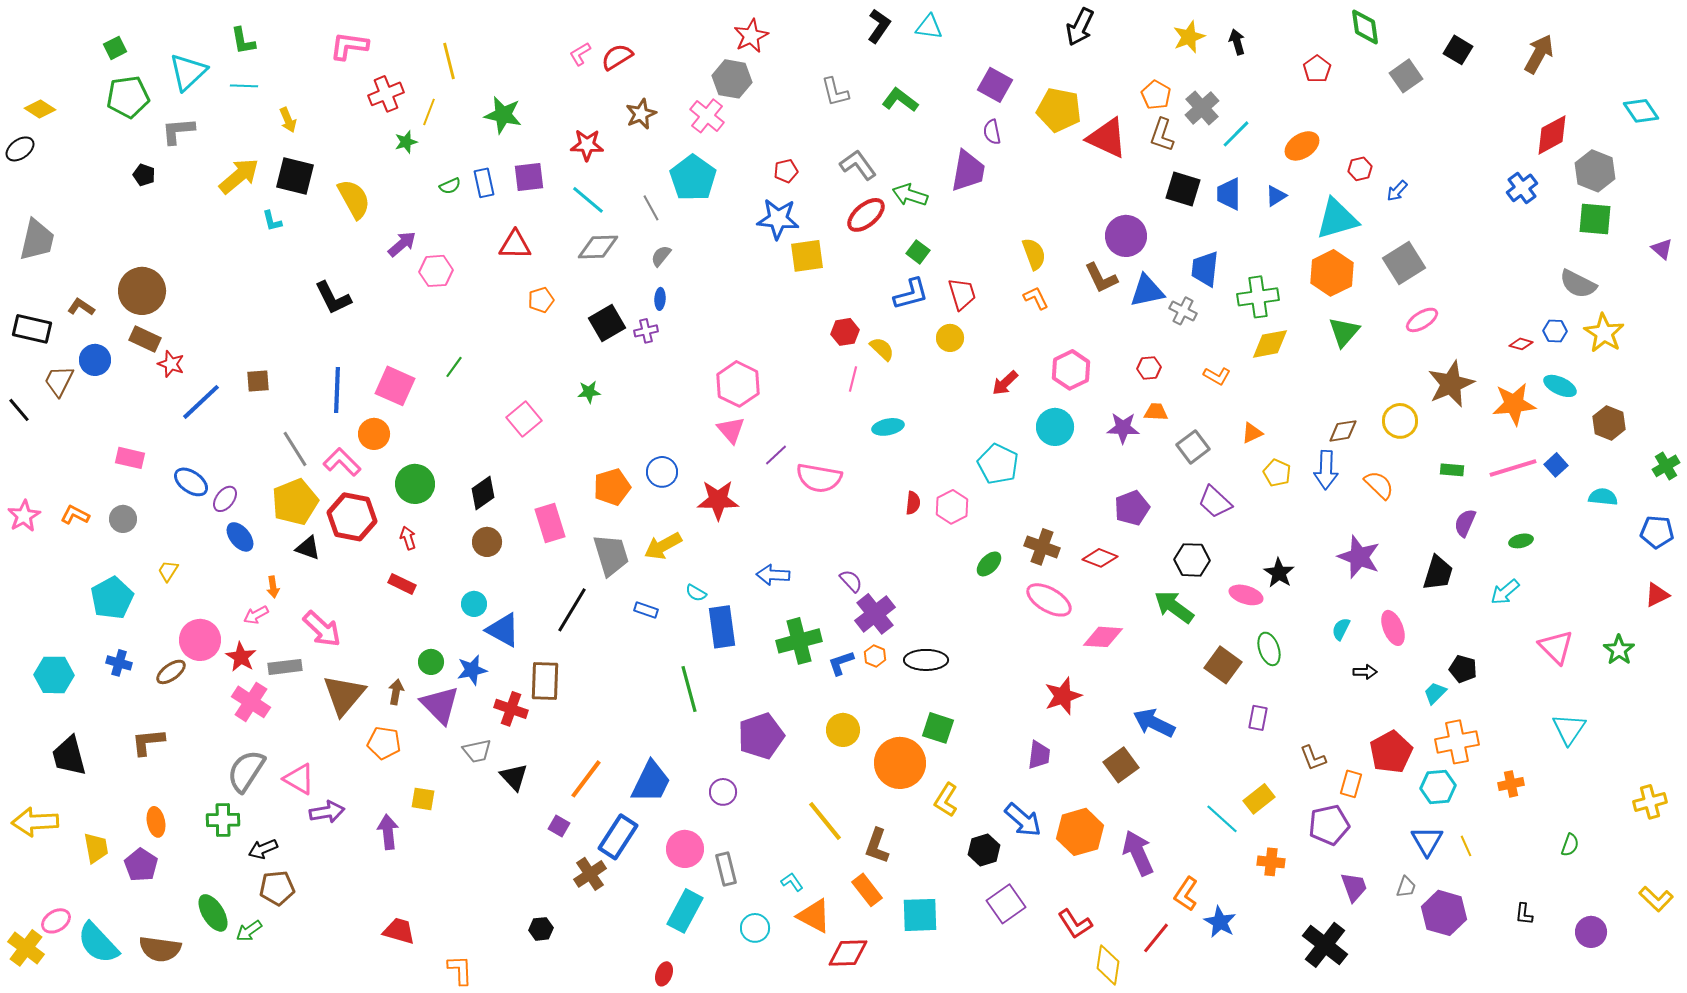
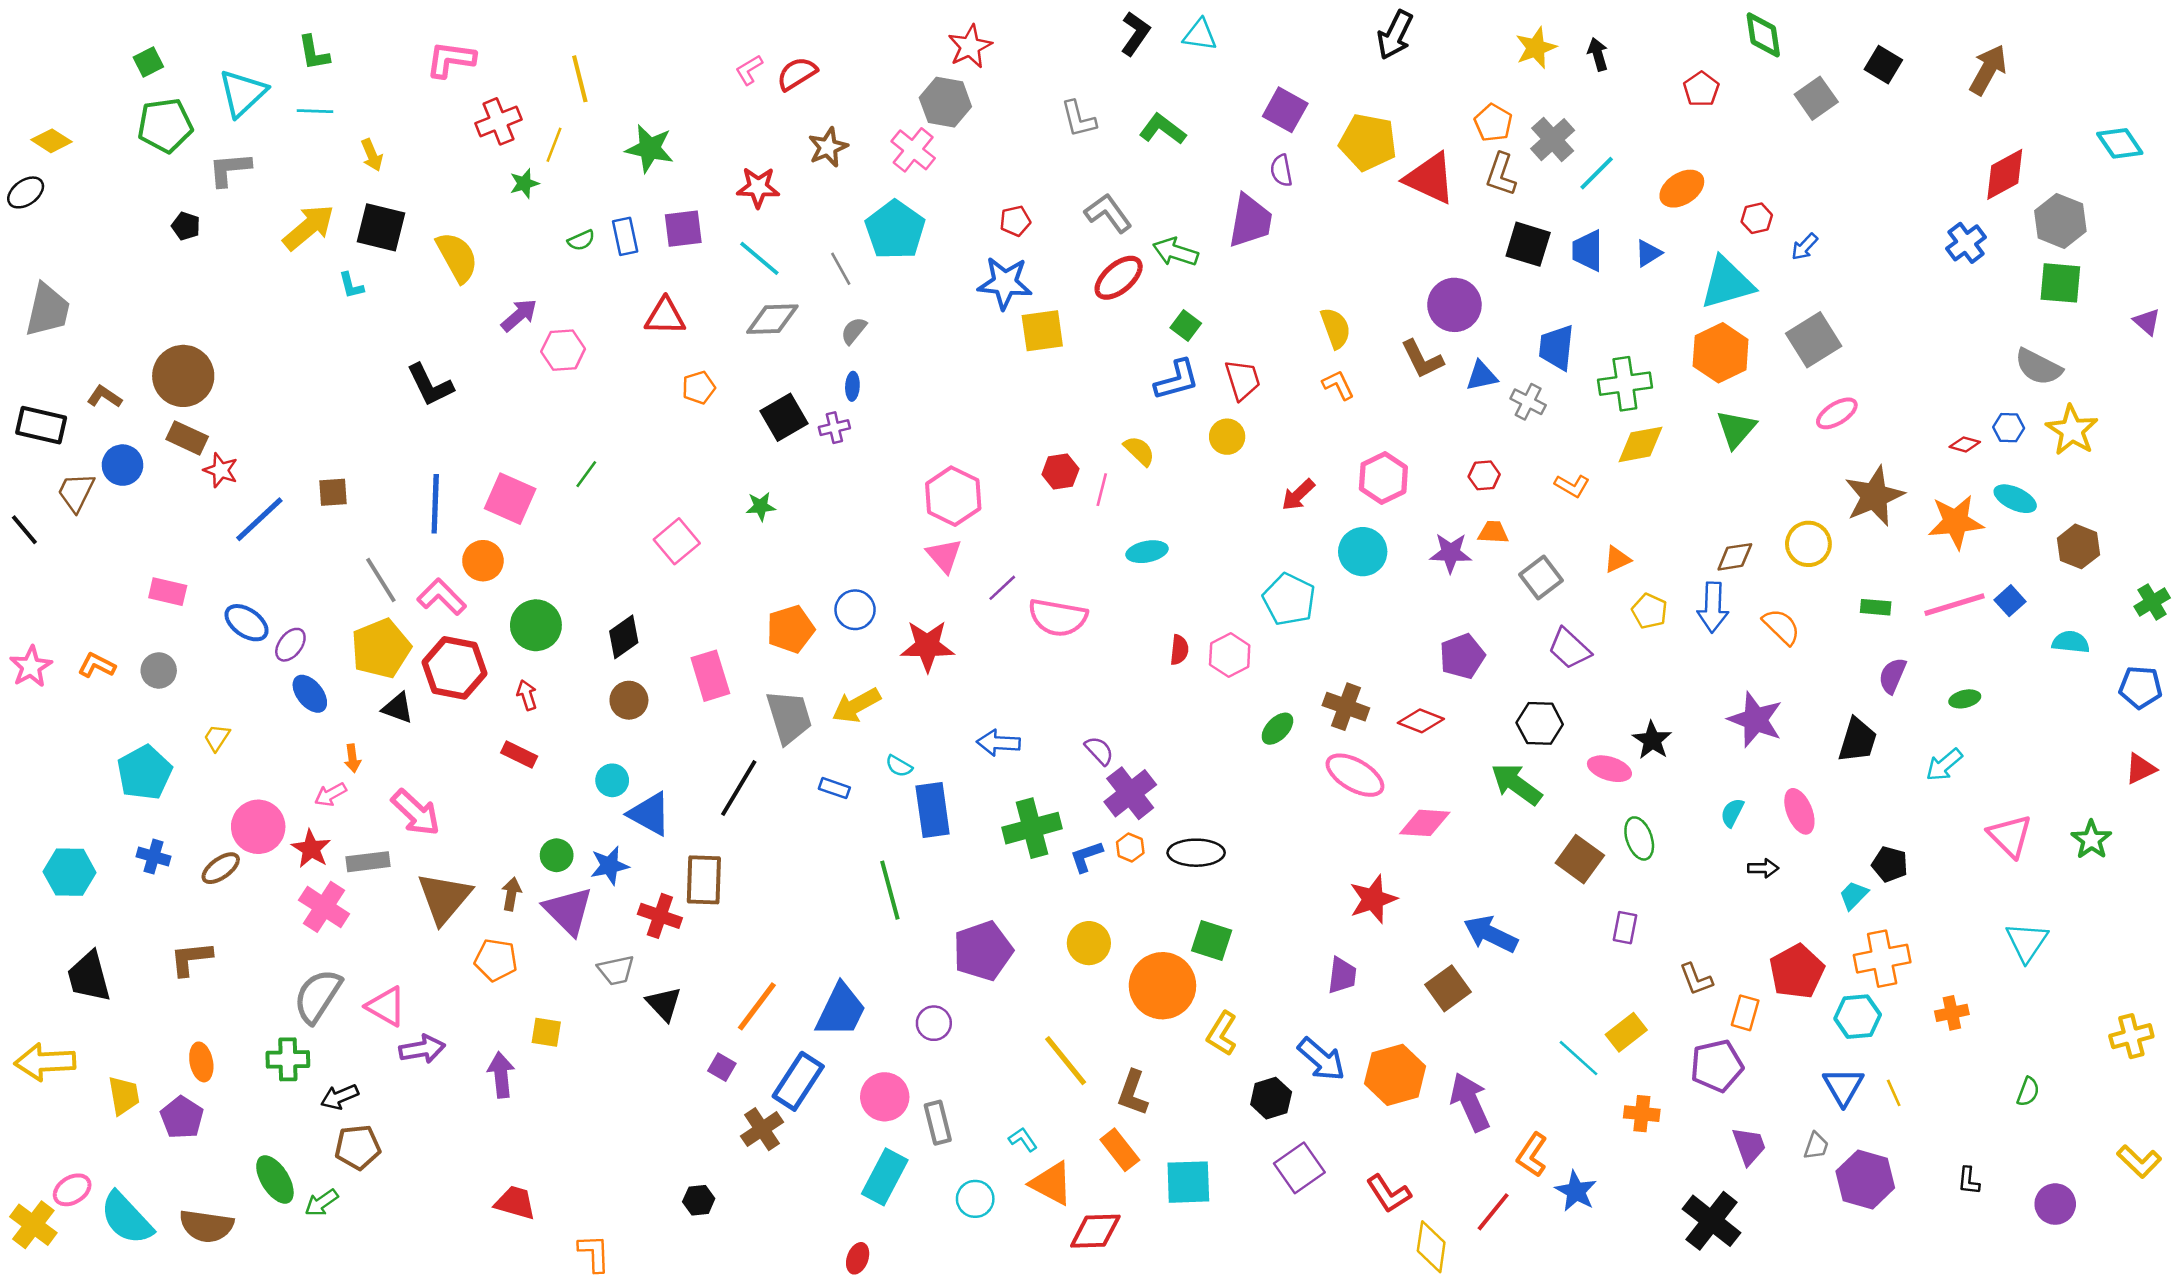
blue triangle: (1147, 291) -> (1482, 376), size x0.7
red hexagon: (845, 332) -> (1060, 472), moved

